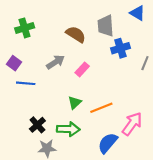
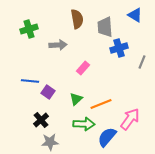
brown semicircle: (76, 34) -> (77, 19), moved, turned 48
gray arrow: (55, 62) -> (58, 45), moved, turned 30
purple square: (14, 63) -> (48, 92), moved
green arrow: (68, 129) -> (84, 124), moved

